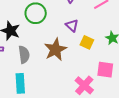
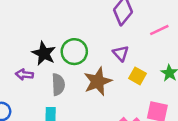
green circle: (36, 13) -> (74, 52), moved

